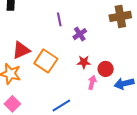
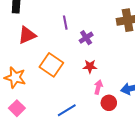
red triangle: (21, 50) -> (27, 35), moved
red circle: (106, 69) -> (109, 103), moved

